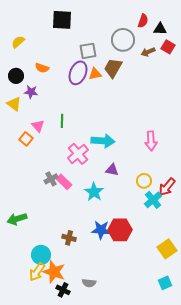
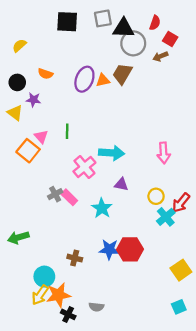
black triangle: (160, 29) -> (123, 28), moved, size x1.5
red square: (168, 47) -> (170, 39), moved
gray square: (88, 51) -> (103, 18), moved
orange square: (26, 139) -> (28, 151), size x1.5
orange star: (54, 272) -> (58, 295), turned -30

